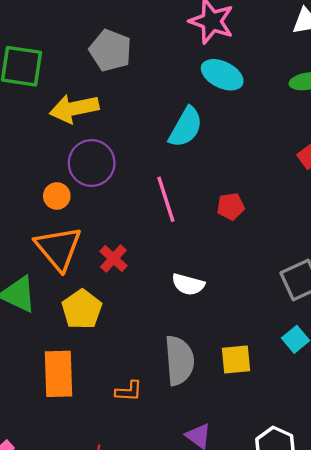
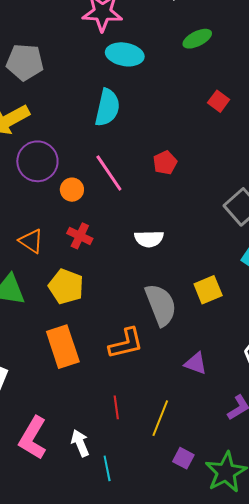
orange circle: (57, 196) -> (72, 190), moved
orange triangle: (58, 248) -> (31, 241), size x0.6
orange L-shape: (129, 391) -> (126, 343), size x1.5

